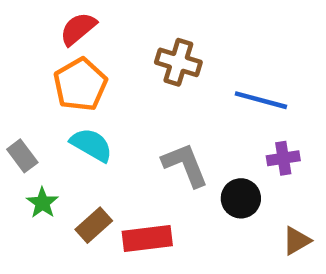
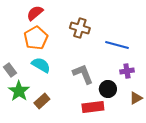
green star: (42, 203) -> (19, 91), size x1.5
red rectangle: (147, 238) -> (93, 107), moved
brown triangle: (297, 241) -> (136, 98), moved

